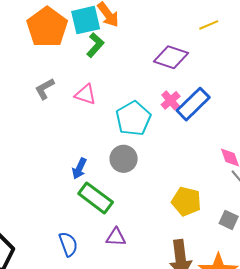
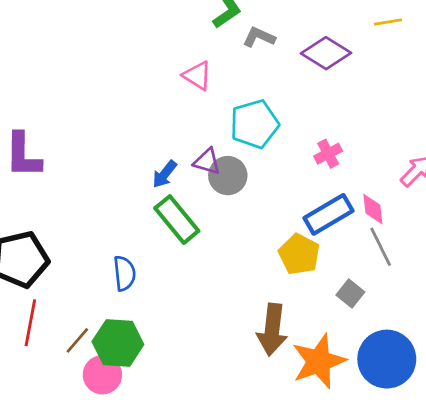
gray L-shape: (45, 89) -> (259, 37), moved, turned 40
pink cross: (171, 100) -> (328, 154), moved
blue rectangle: (193, 104) -> (328, 214), moved
purple triangle: (116, 237) -> (207, 162), moved

